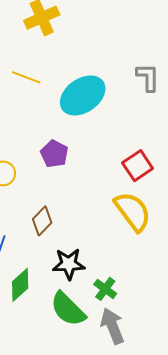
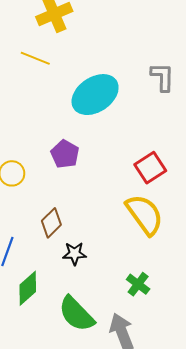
yellow line: (26, 77) -> (35, 58), moved
black star: (69, 264) -> (74, 254), moved, size x0.7
green cross: (105, 289) -> (138, 284), moved

